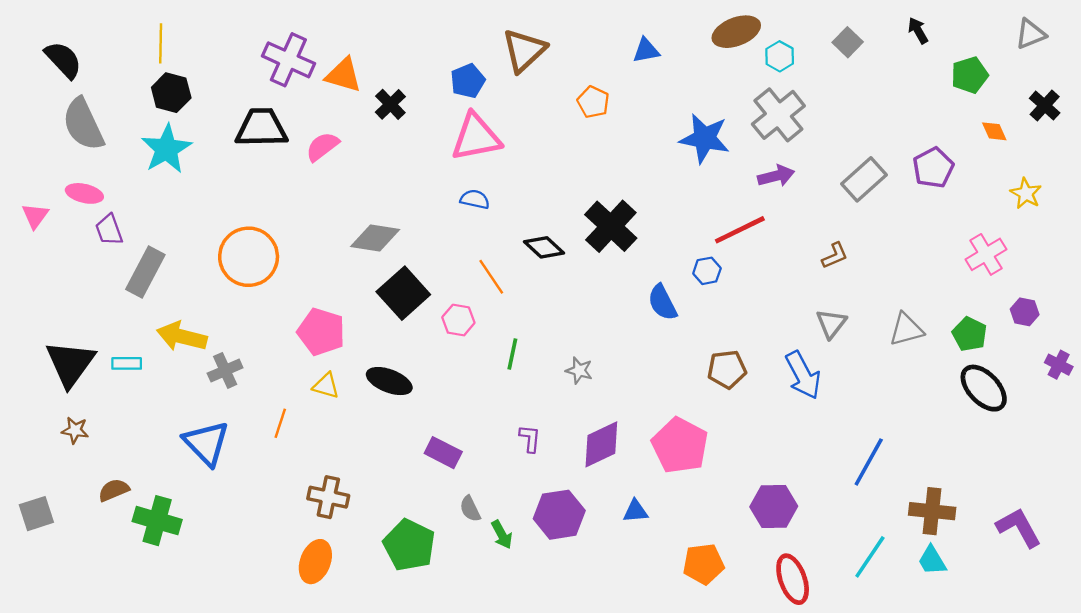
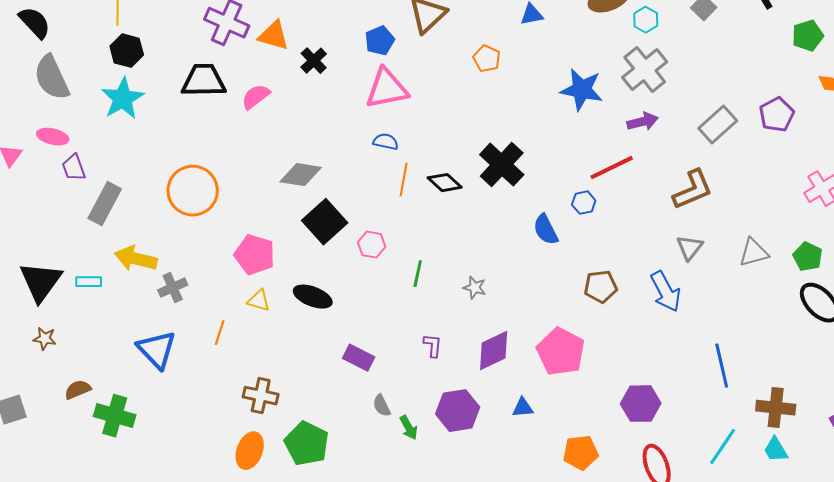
brown L-shape: (835, 256) -> (693, 190), size x1.8
orange line: (491, 277) -> (404, 180), moved, turned 44
blue line: (869, 462) -> (722, 366), turned -42
green pentagon: (409, 545) -> (307, 444), moved

